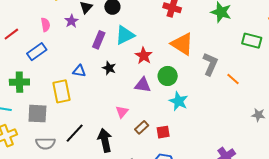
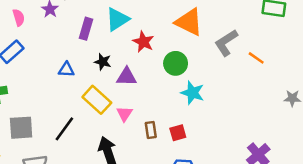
gray L-shape: (210, 64) -> (226, 43), turned -140
purple triangle: (143, 85) -> (127, 77), moved
yellow rectangle: (61, 91) -> (97, 100), moved, turned -30
brown rectangle: (142, 127) -> (151, 130), turned -48
black line: (75, 133) -> (64, 129), moved

